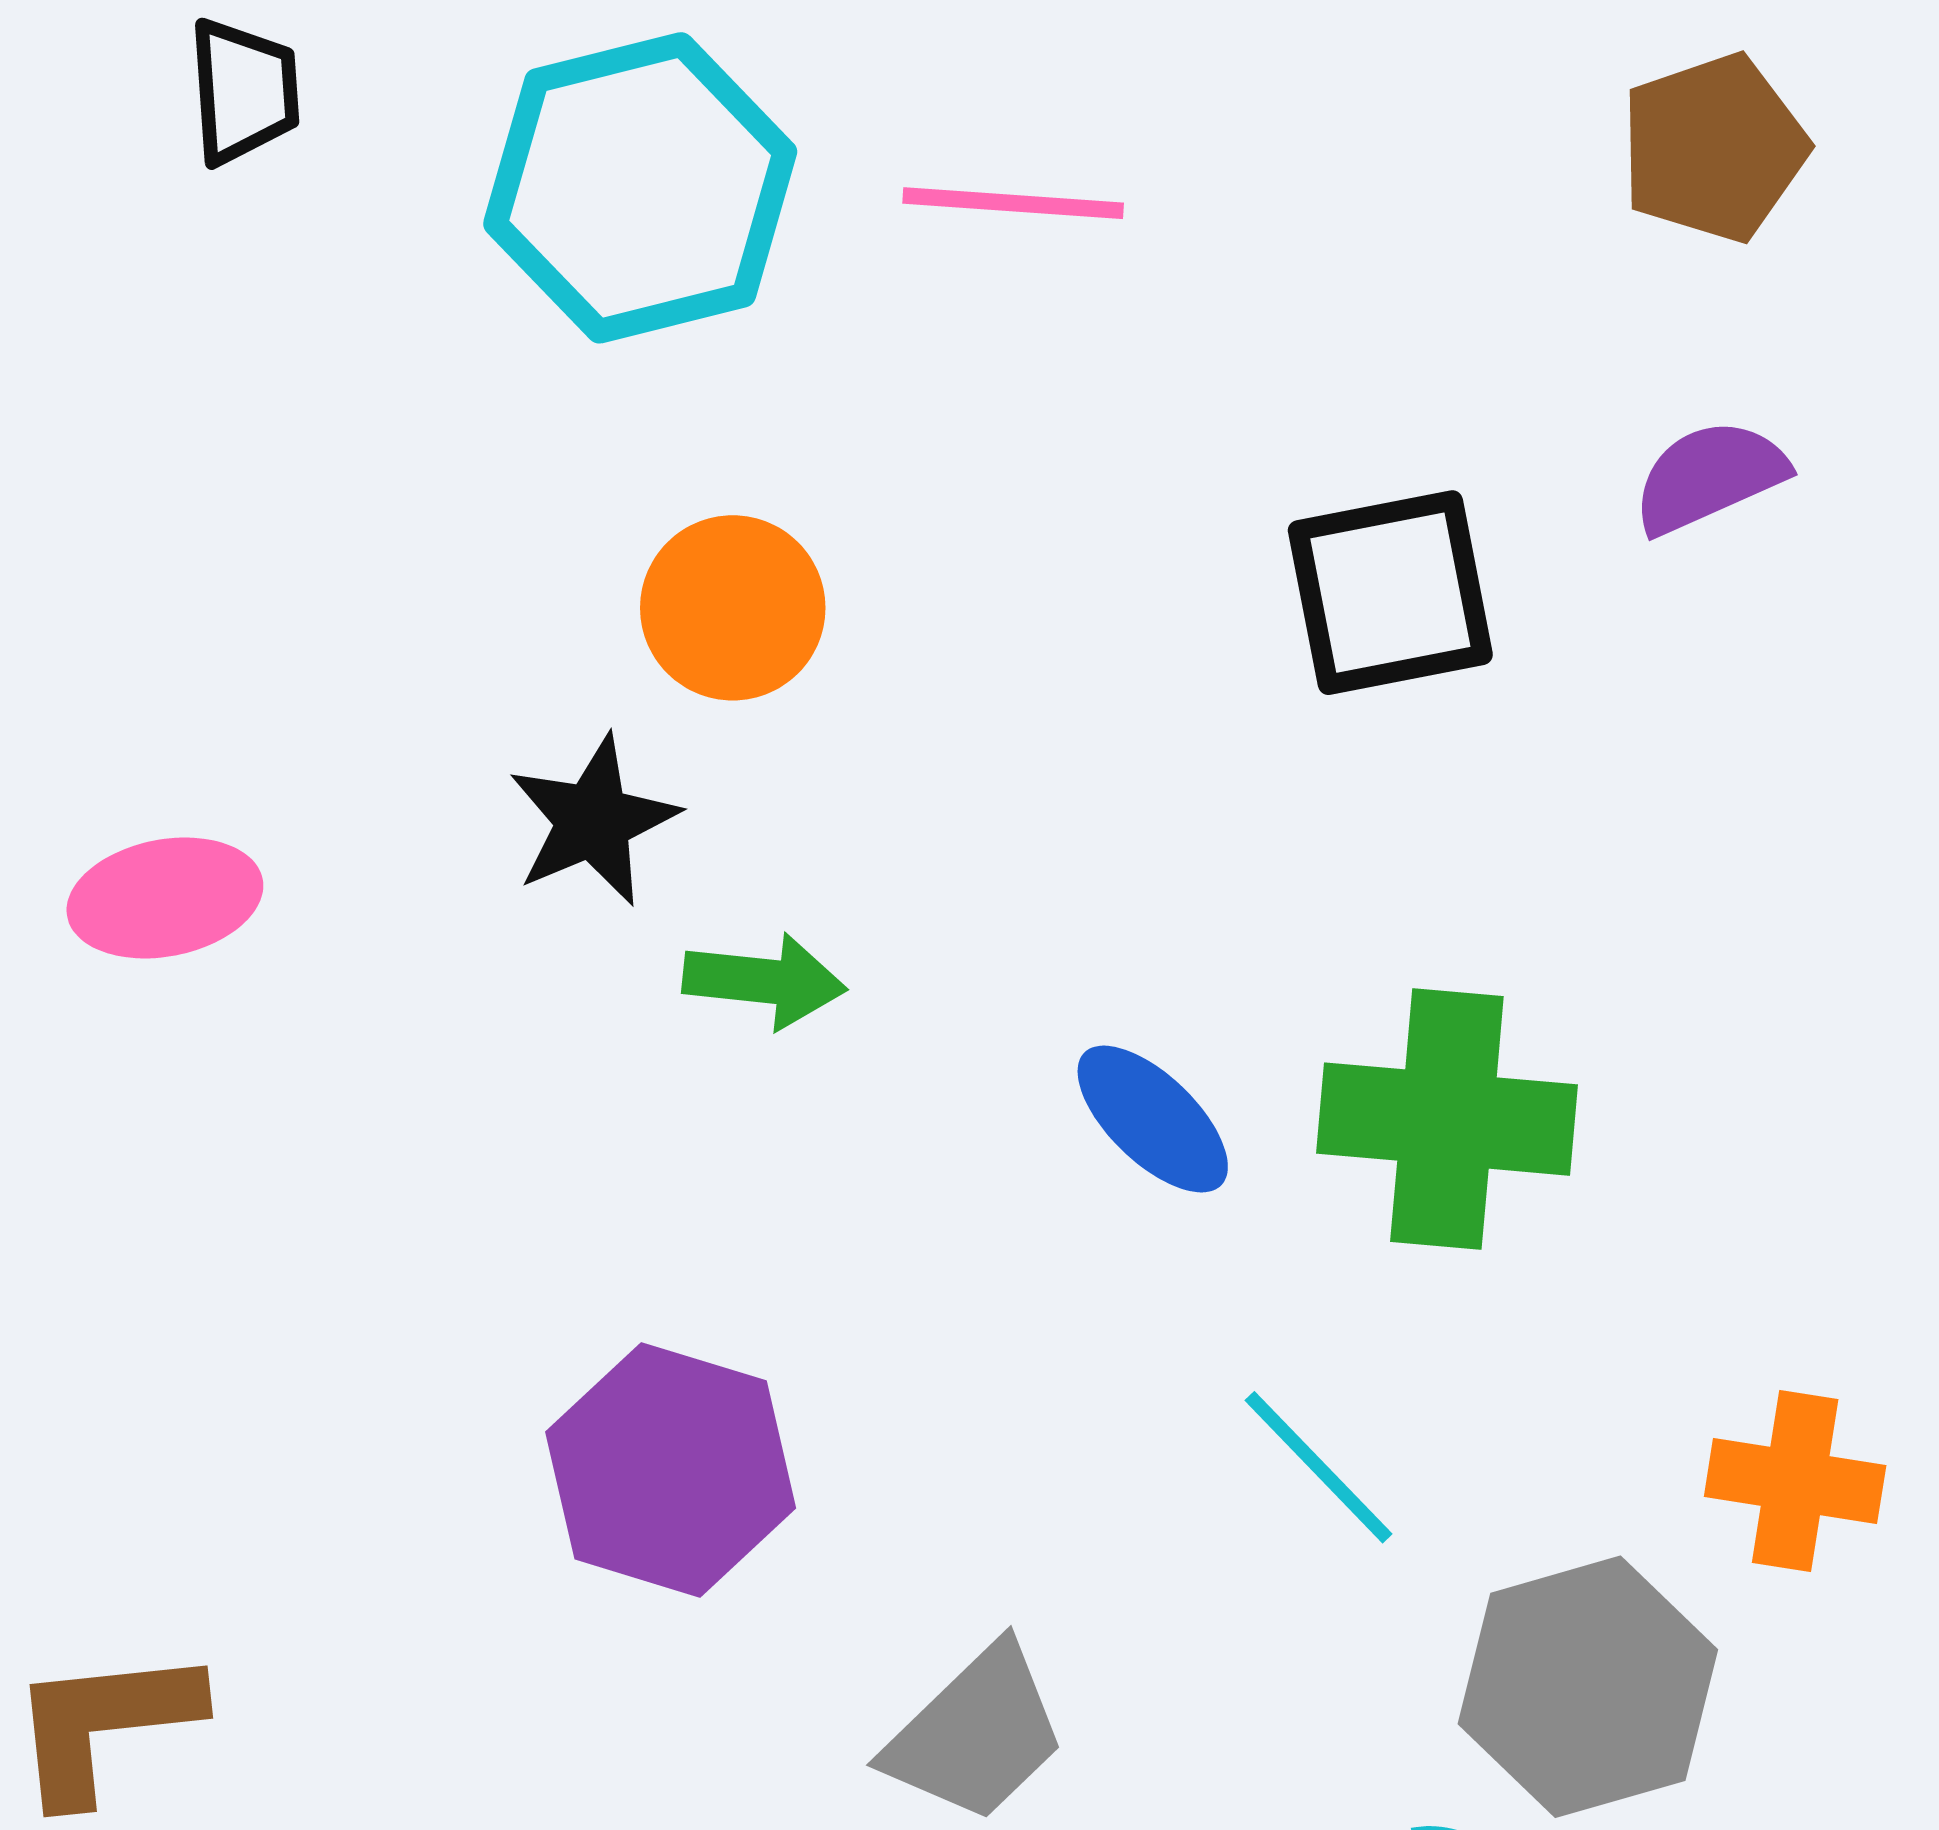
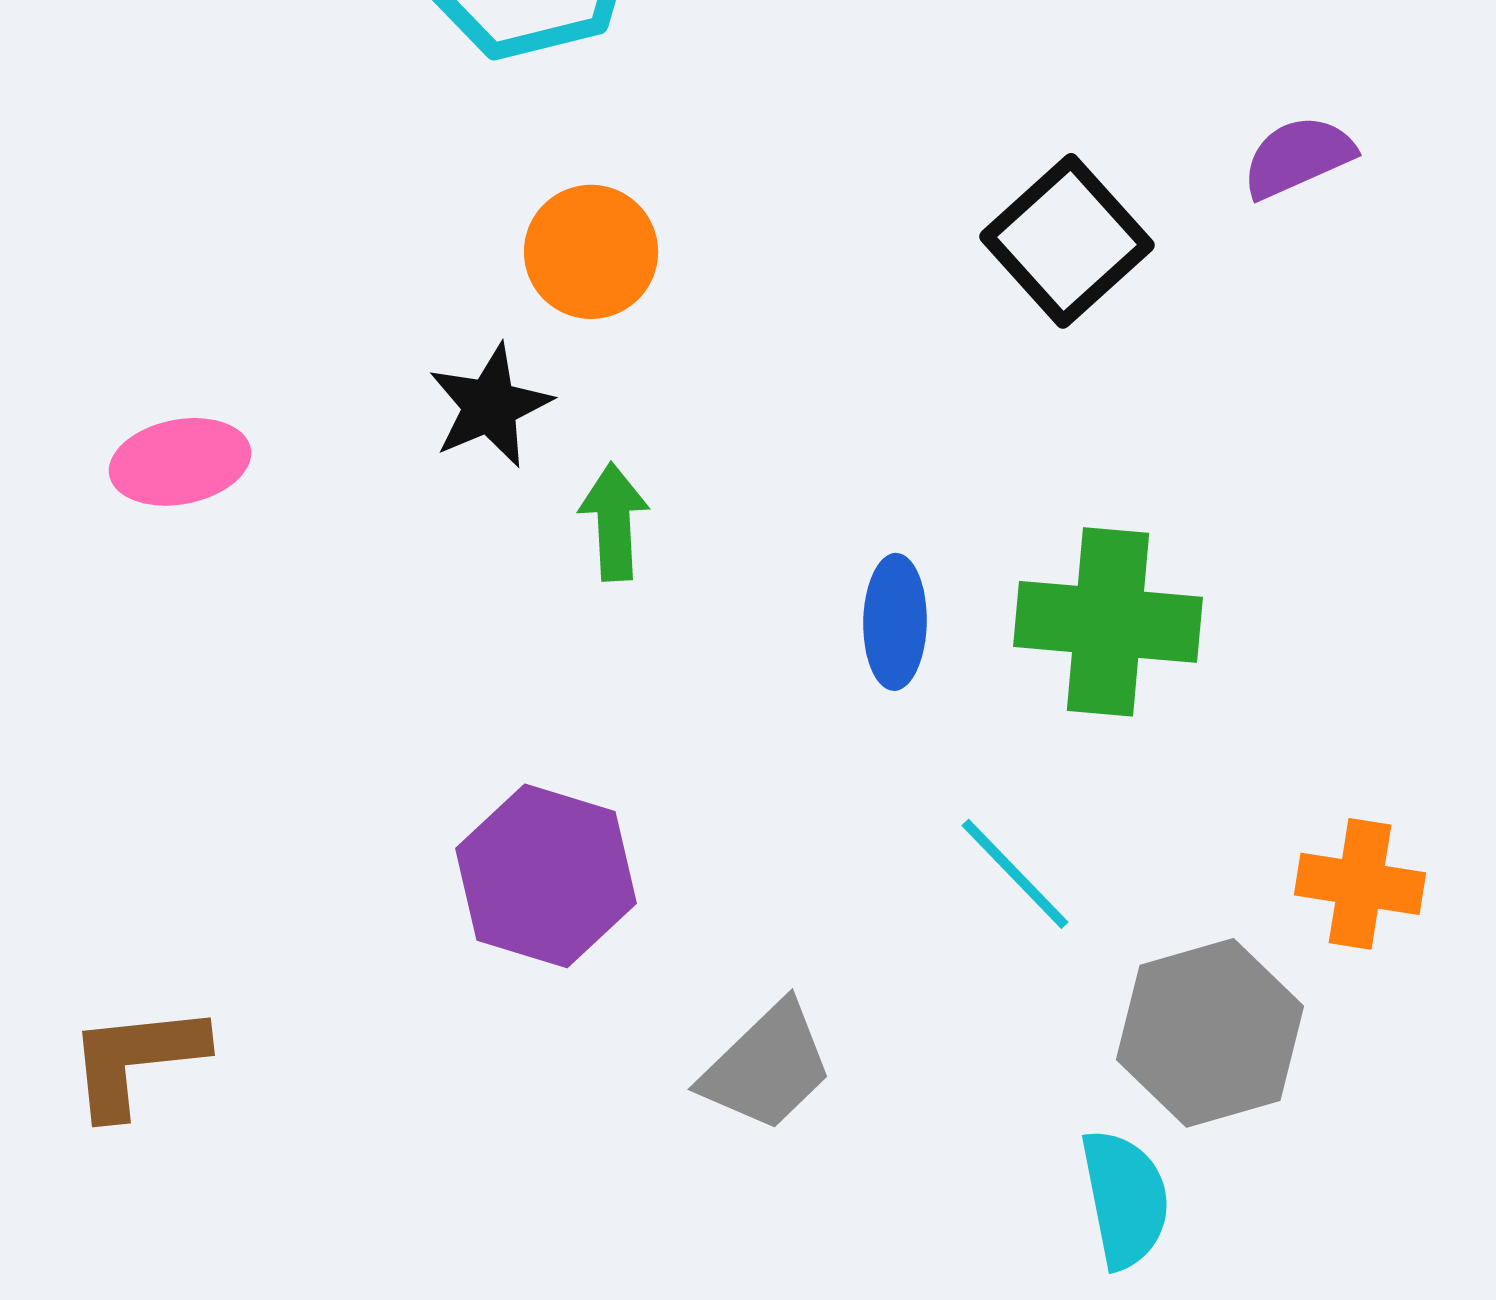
black square: (1390, 593) -> (1067, 241), turned -31
green arrow: (764, 981) -> (614, 522), turned -99
blue ellipse: (1153, 1119) -> (895, 622), turned 47

